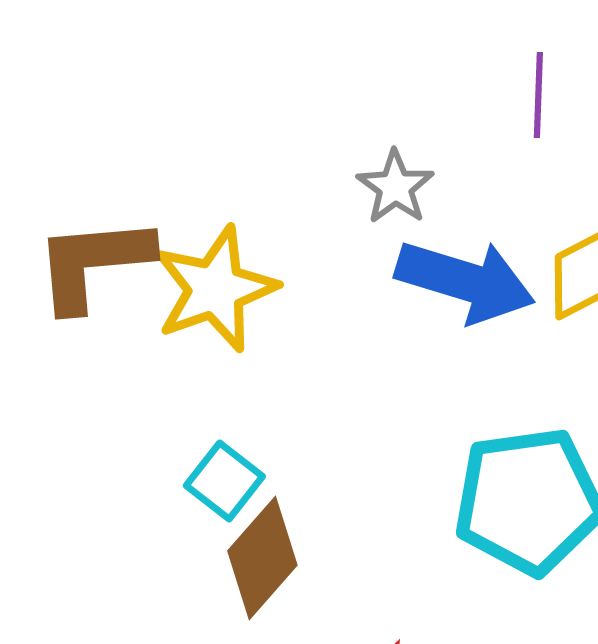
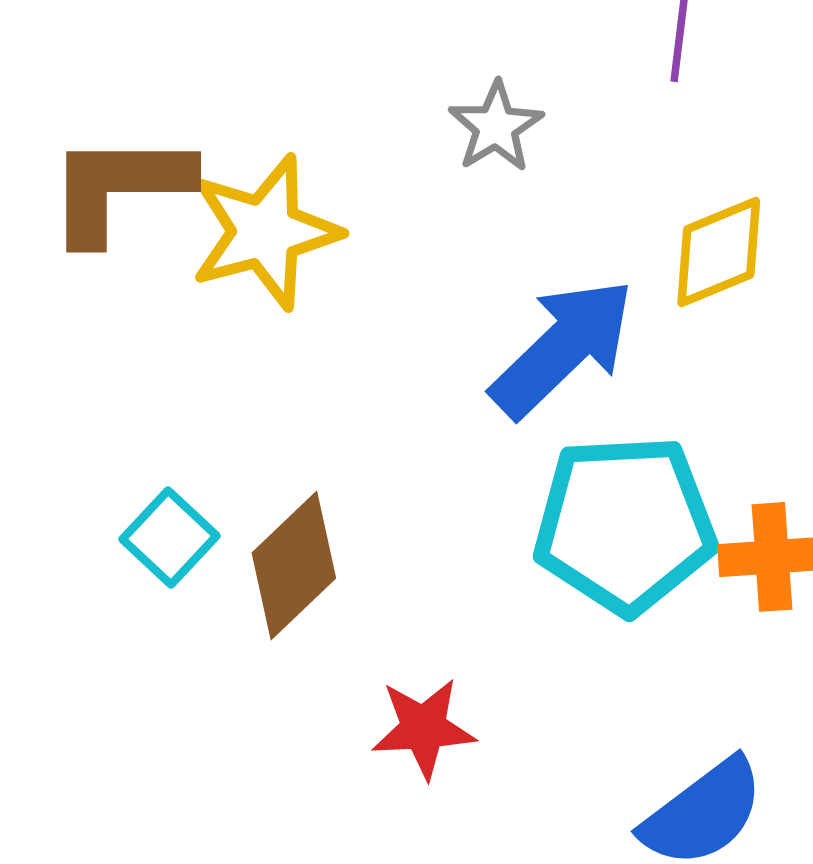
blue arrow: (465, 281) -> (563, 348), moved, turned -66
cyan square: (224, 481) -> (170, 537), moved

